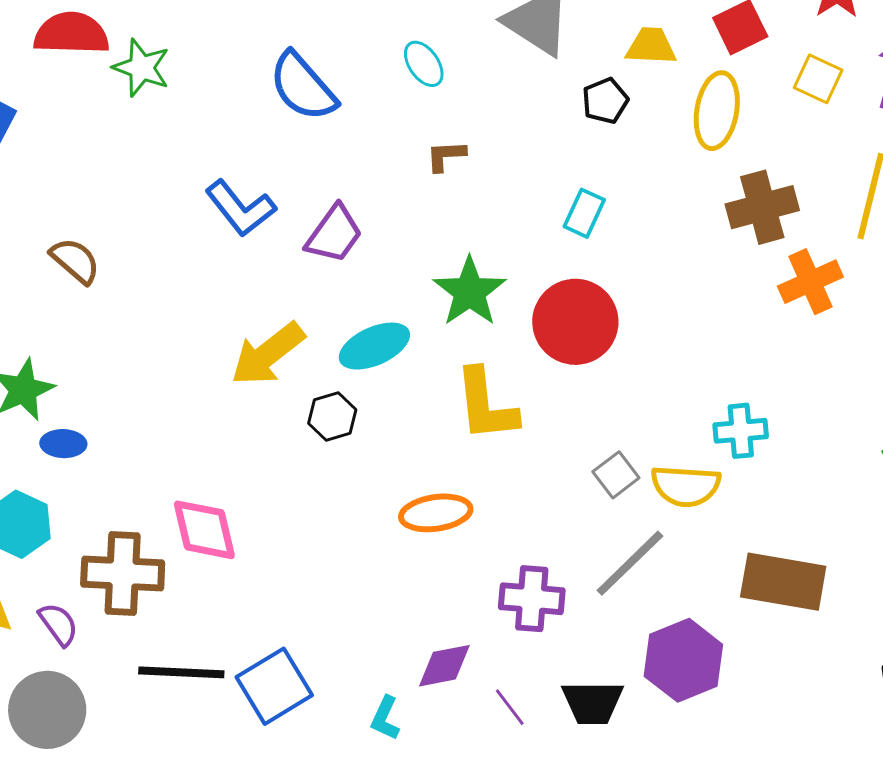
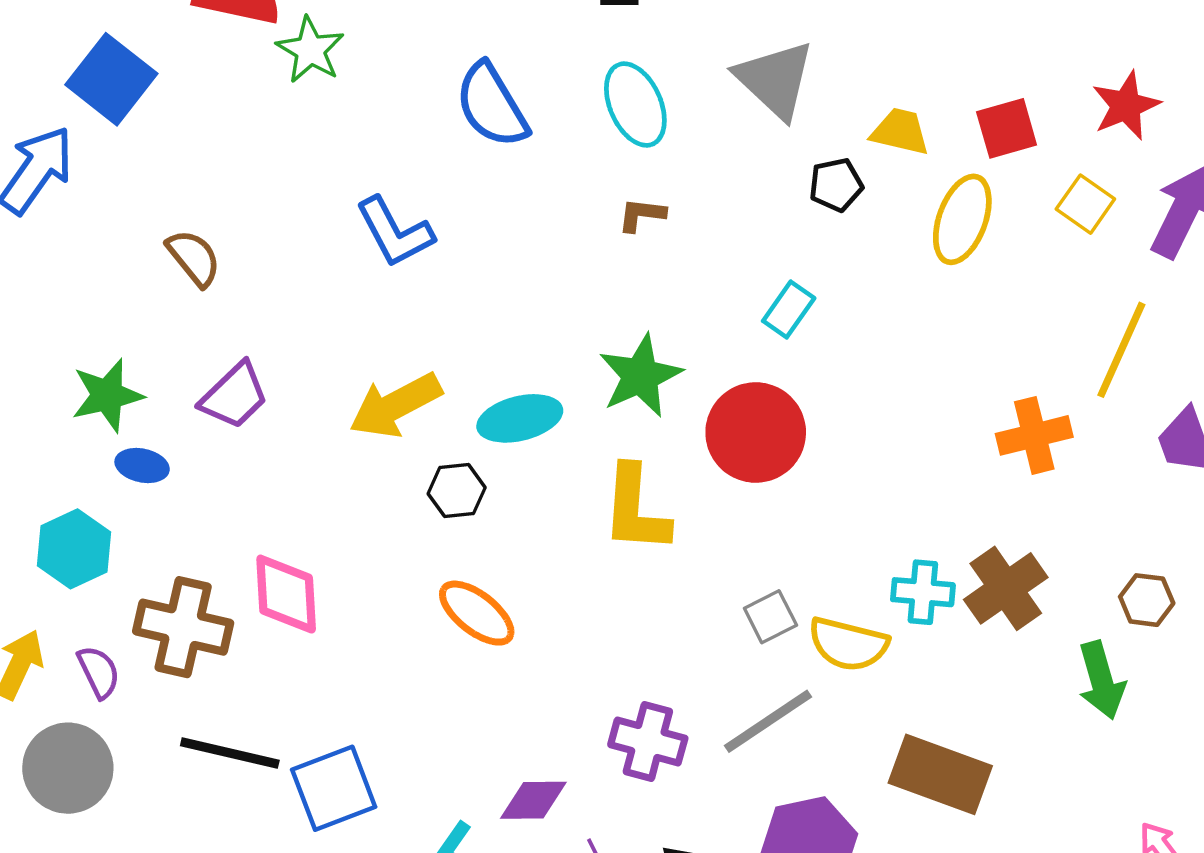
cyan ellipse: (424, 64) -> (635, 105), size x1.5
brown cross: (762, 207) -> (1006, 588), moved, turned -30
purple trapezoid: (334, 234) -> (234, 396), moved
orange ellipse: (436, 513) -> (477, 613), moved, turned 36

